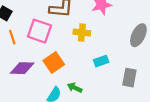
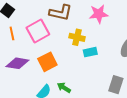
pink square: (39, 31) -> (38, 31), turned 35
cyan rectangle: (101, 61) -> (90, 52), moved

